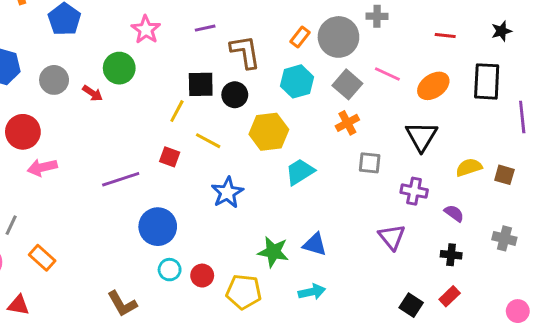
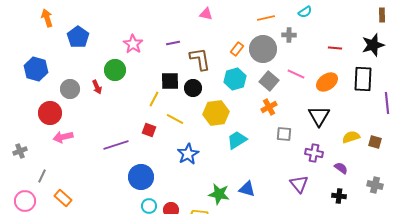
black star: (501, 31) -> (373, 45), size x1.6
gray circle: (54, 80) -> (70, 89), moved
red arrow: (93, 93) -> (97, 87), turned 32

